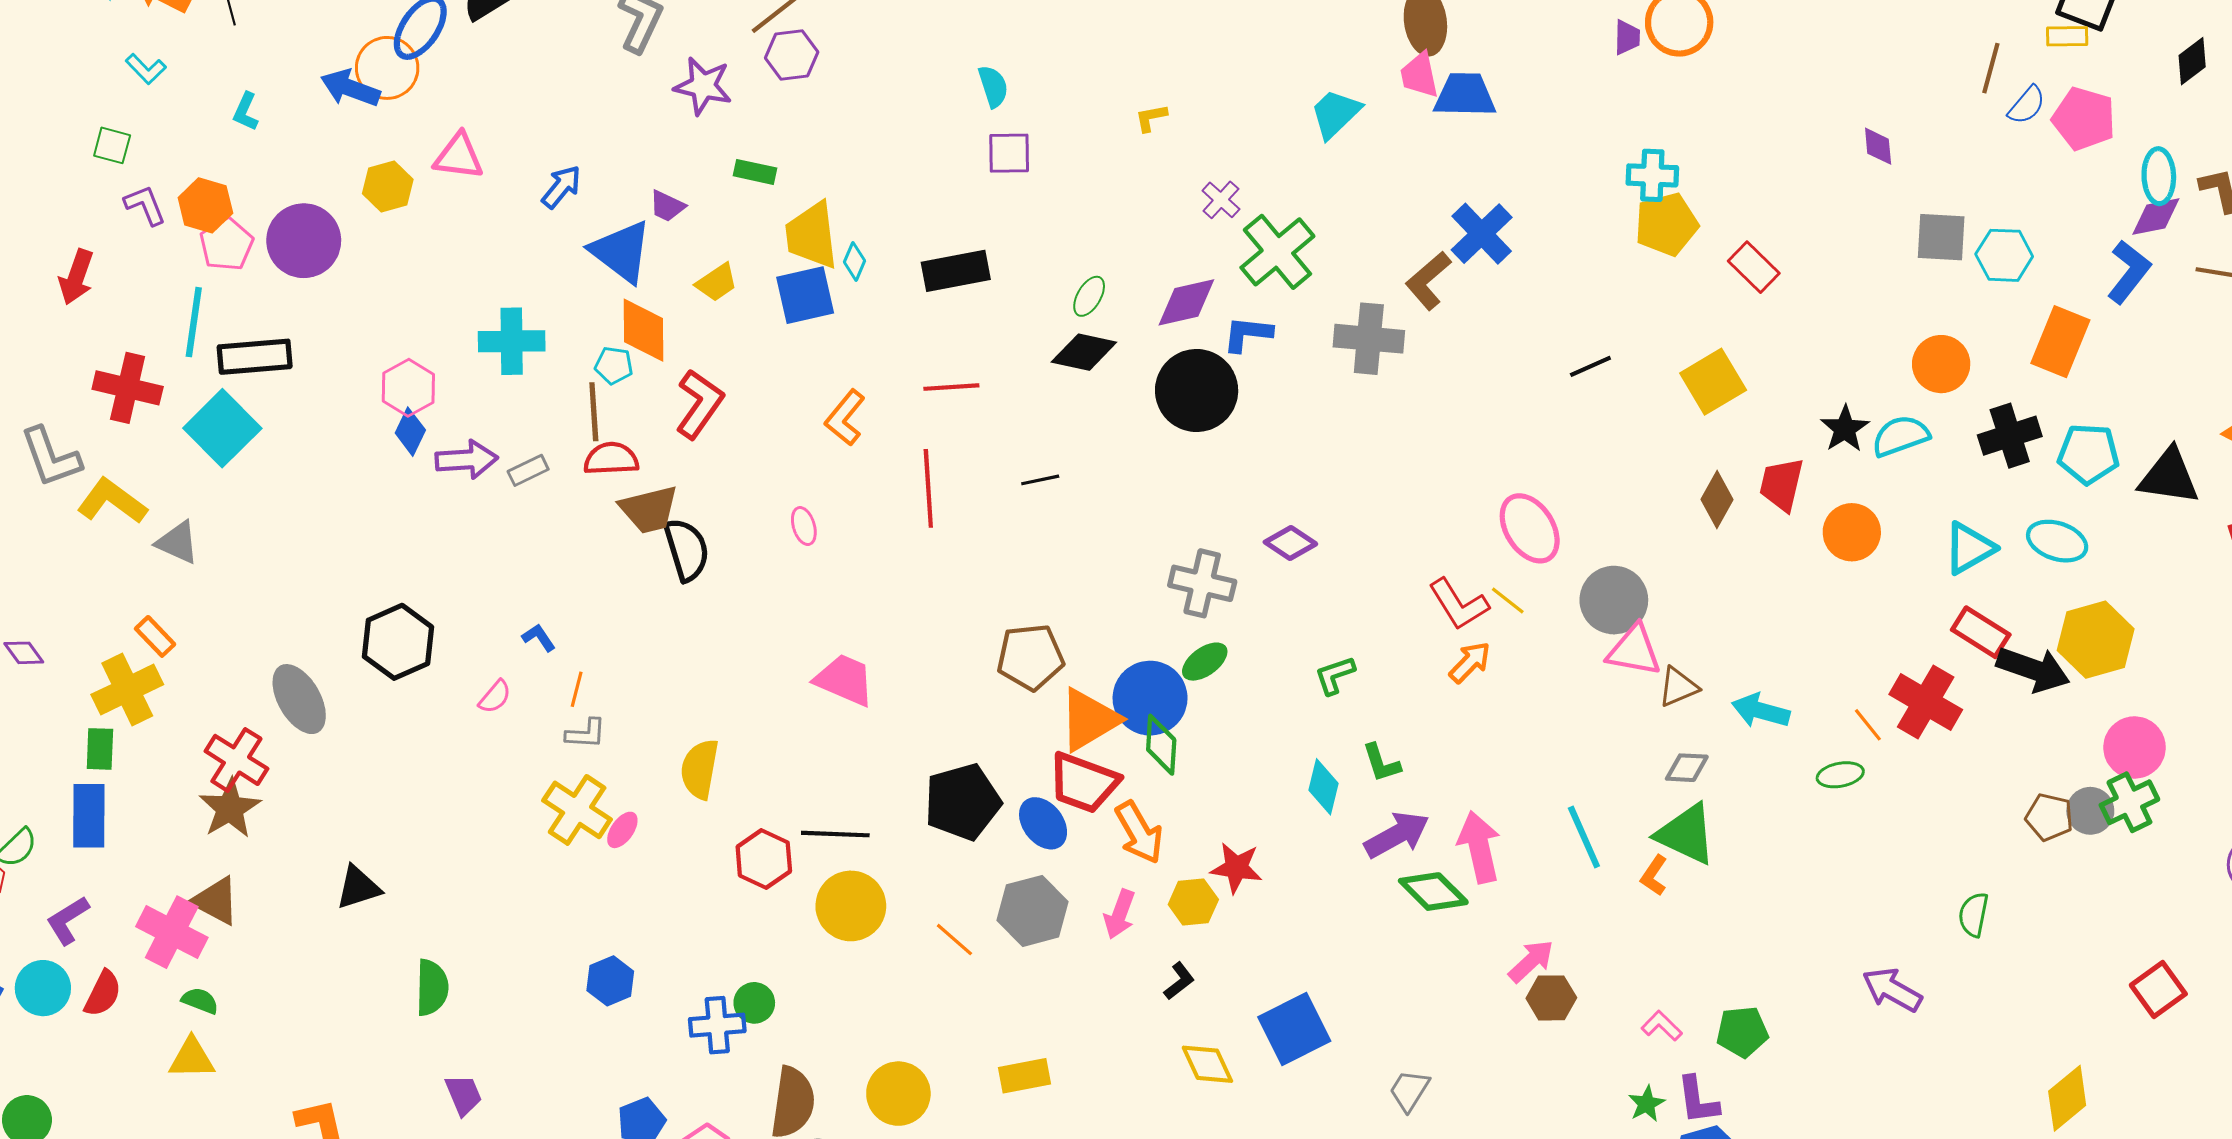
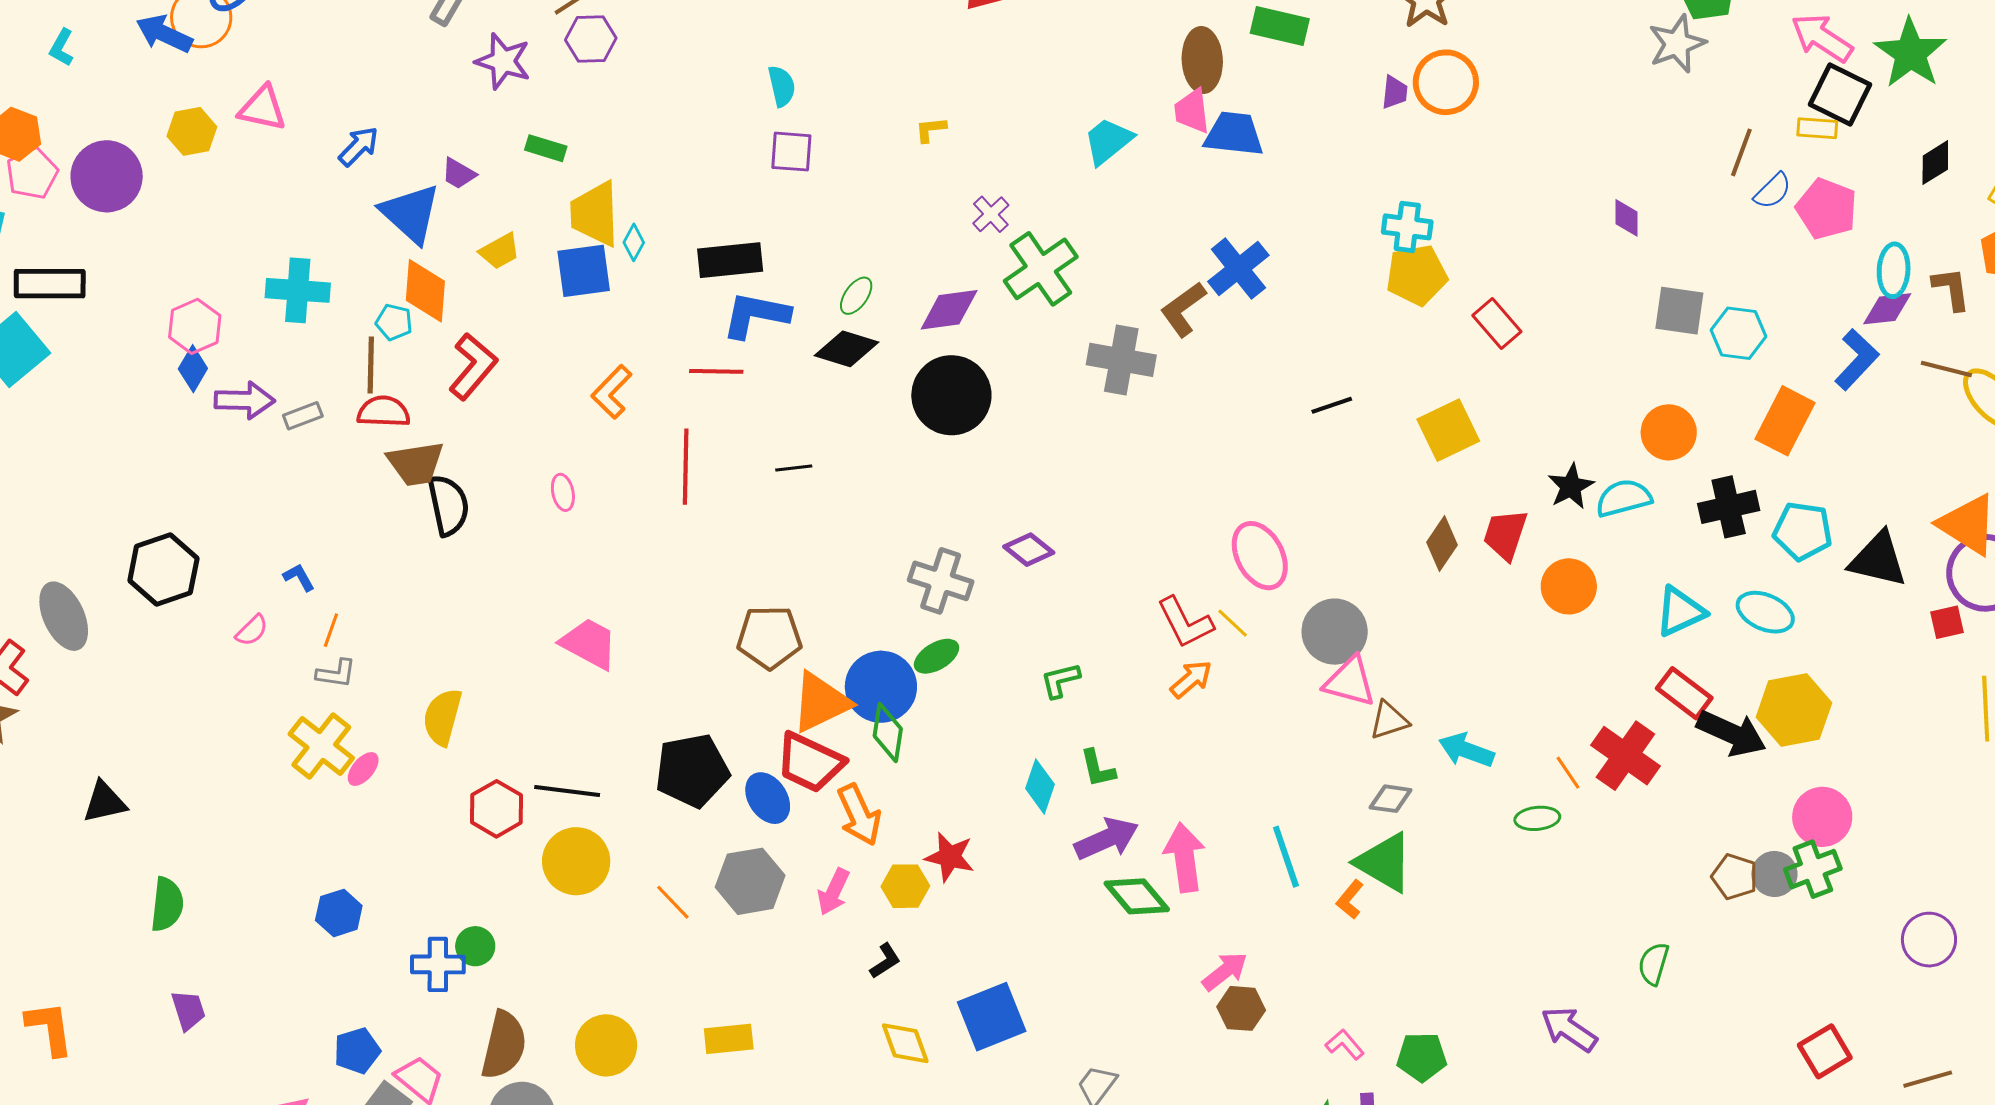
blue L-shape: (1248, 334) -> (756, 315), moved, size x1.4

